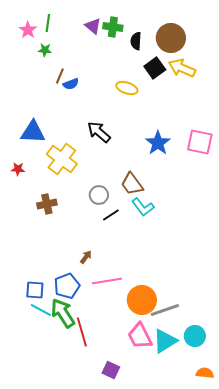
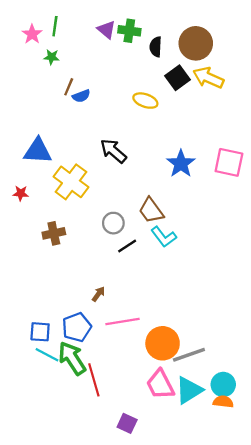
orange semicircle: (205, 373) -> (223, 402), moved

